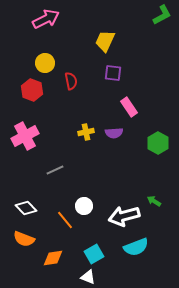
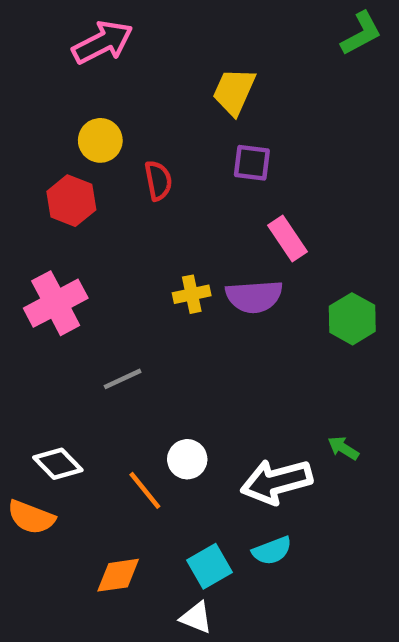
purple semicircle: (114, 133) -> (254, 296), size x1.4
orange semicircle: (24, 239) -> (31, 517), moved
cyan semicircle: (136, 247) -> (272, 551), moved, size x0.7

